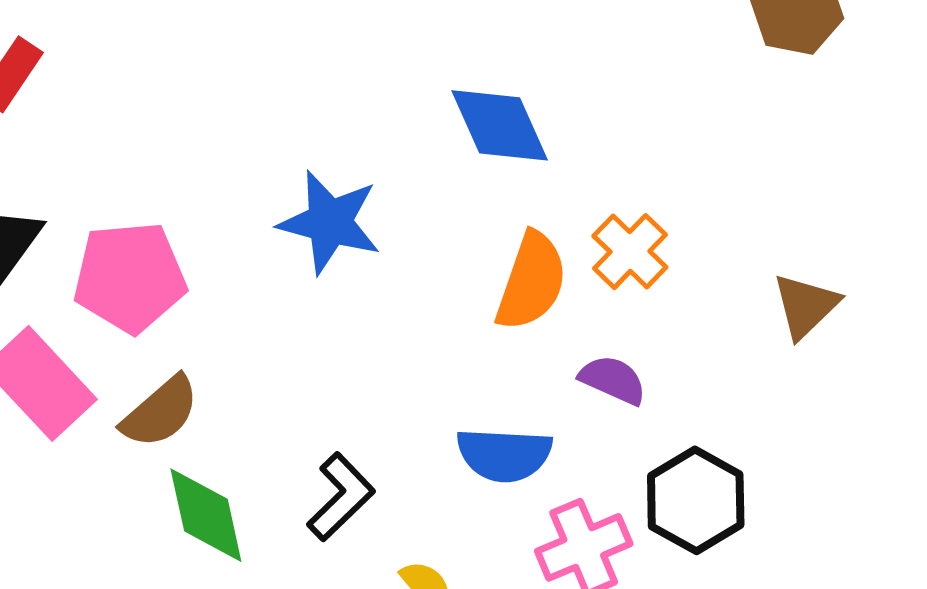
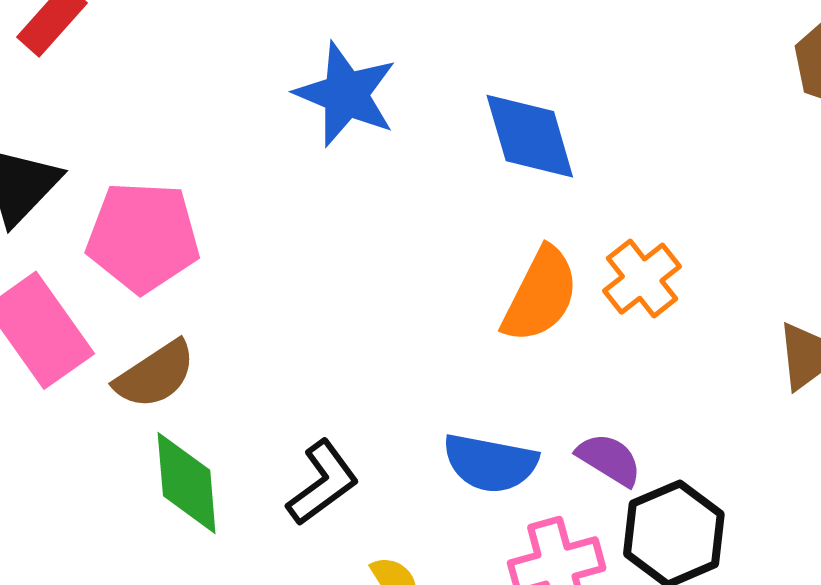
blue star: (330, 222) -> (346, 94), moved
purple semicircle: (613, 380) -> (609, 459), moved

